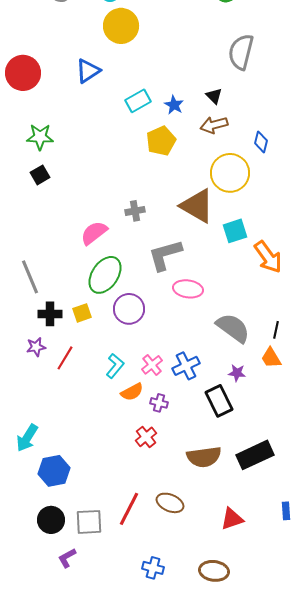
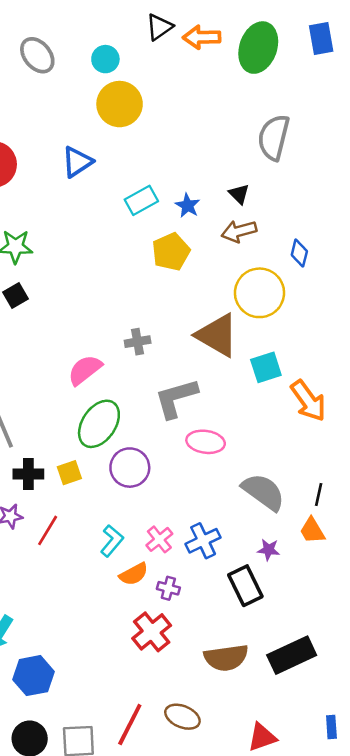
red cross: (146, 437) -> (152, 632), size x1.4

